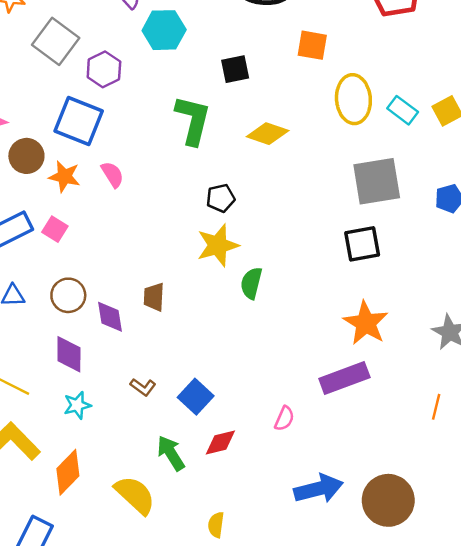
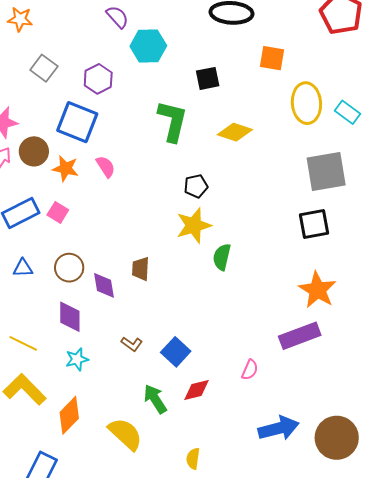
gray square: (56, 41) -> (44, 68), moved, size x0.7

